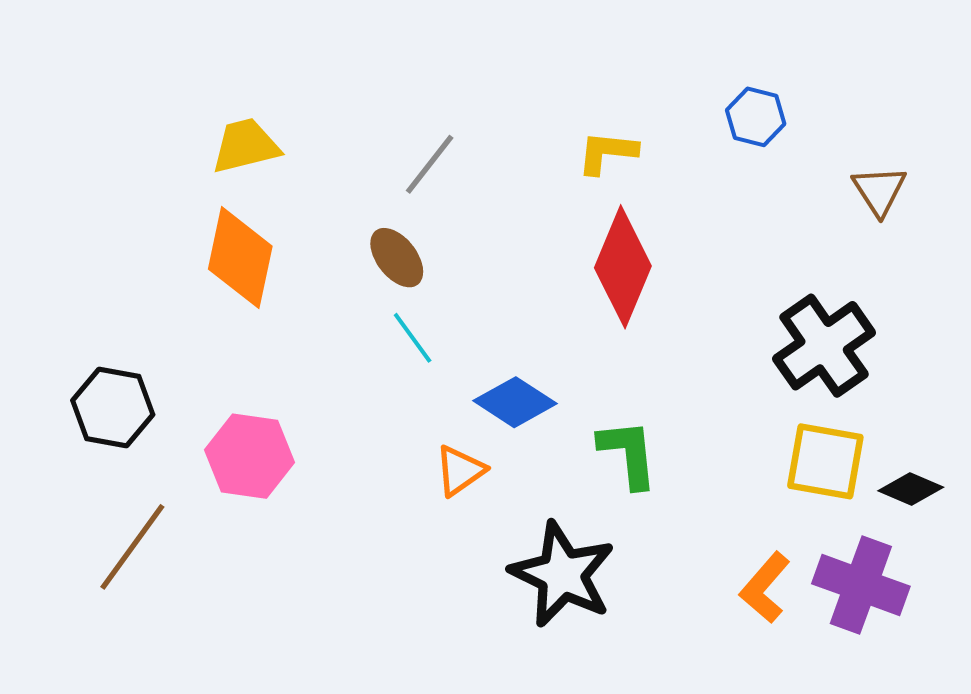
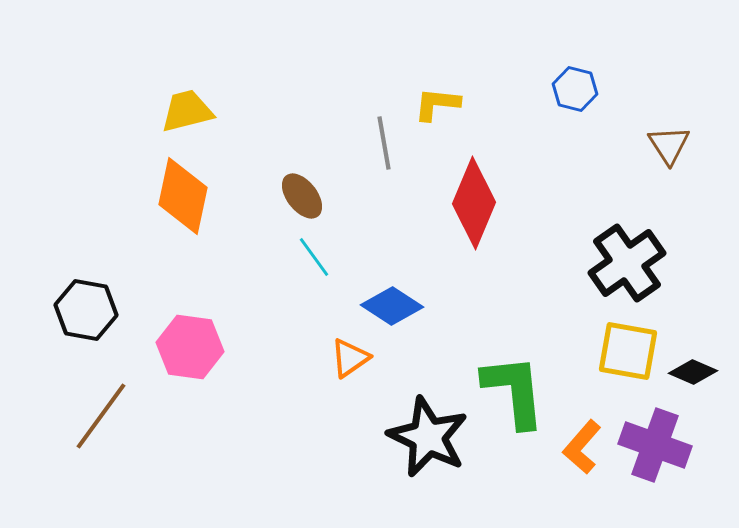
yellow L-shape: (607, 152) -> (437, 104), moved
gray line: (430, 164) -> (384, 143), moved, turned -48
green L-shape: (628, 453) -> (514, 391), moved, size x1.4

